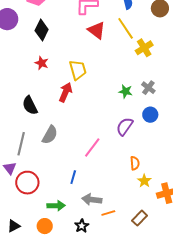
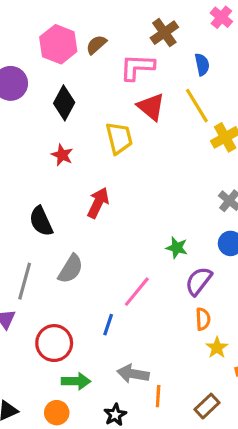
yellow trapezoid: (78, 70) -> (119, 138), moved
green star: (126, 91) -> (177, 248), moved
purple semicircle: (125, 126) -> (199, 281), moved
blue line: (73, 177) -> (108, 325), moved
red circle: (27, 183) -> (54, 343), moved
orange line: (108, 213) -> (158, 396), turned -72

